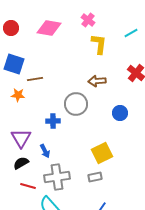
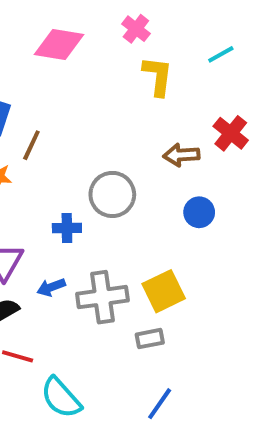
brown line: (35, 79) -> (31, 145), turned -56
brown arrow: (97, 81) -> (181, 155), moved
blue arrow: (45, 151) -> (51, 287), turned 96
gray cross: (57, 177) -> (102, 297), moved

